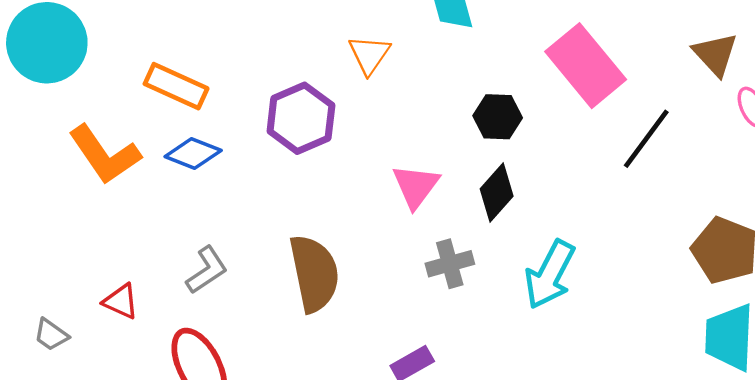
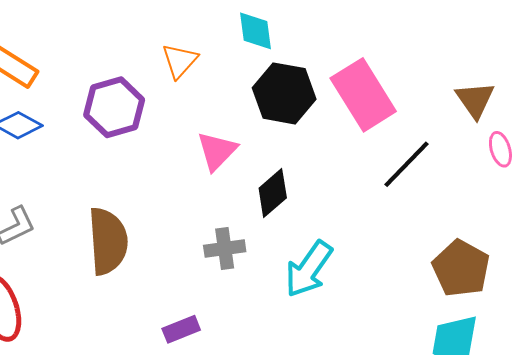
black hexagon: (498, 117) -> (284, 93), moved, size x1.5
pink triangle: (416, 186) -> (217, 151), moved

